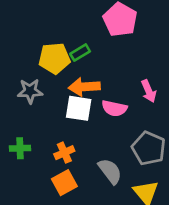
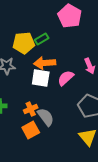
pink semicircle: (114, 108) -> (66, 78), turned 126
gray semicircle: (110, 171) -> (46, 117), moved

